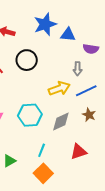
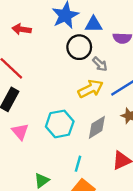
black circle: (27, 60) -> (79, 47), moved
gray arrow: (78, 69) -> (100, 64), moved, turned -40

